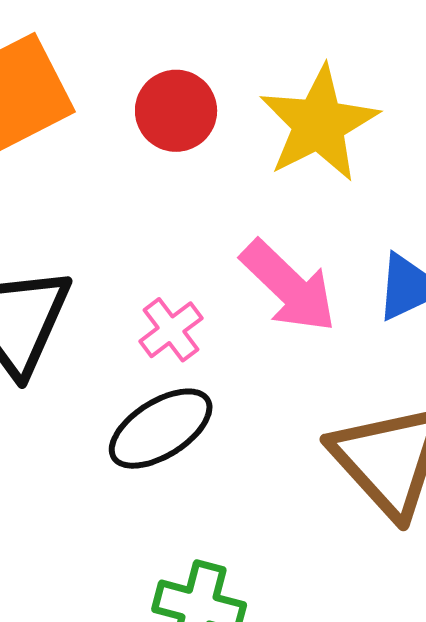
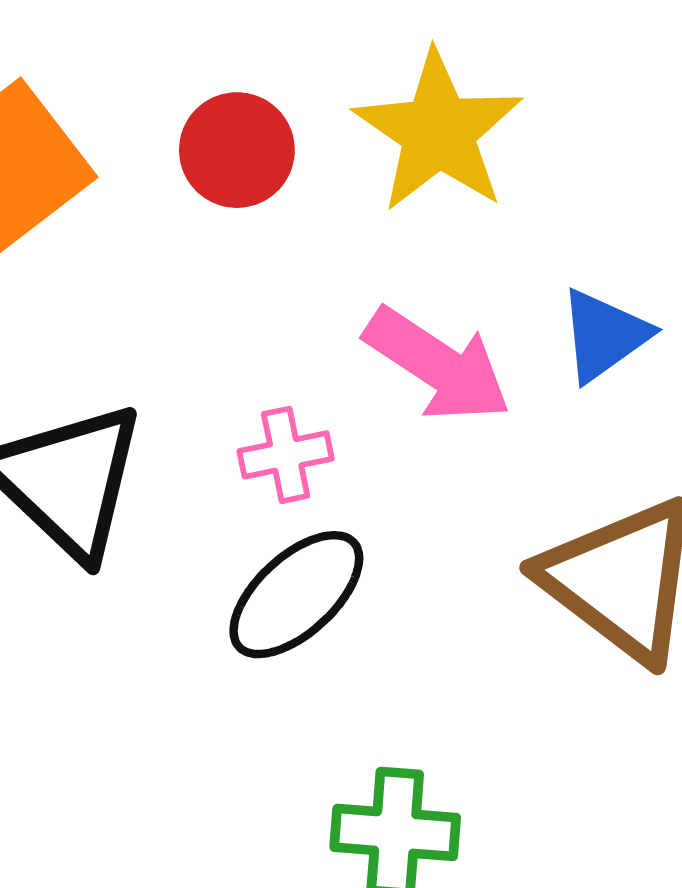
pink cross: (171, 330) -> (286, 455), turned 36

